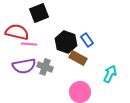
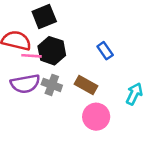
black hexagon: (66, 42) -> (52, 51), moved
brown rectangle: (78, 58) -> (86, 85), moved

